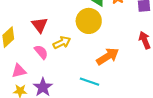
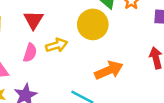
pink semicircle: (41, 52) -> (30, 53), turned 49

